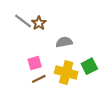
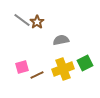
pink square: (35, 63) -> (22, 67), moved
yellow cross: (66, 73) -> (63, 69), turned -35

